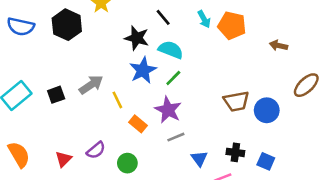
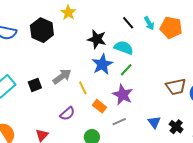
black line: (163, 17) -> (128, 23), moved
gray line: (176, 137) -> (119, 122), moved
purple semicircle: (96, 150) -> (67, 114), moved
black cross: (235, 152) -> (176, 127), turned 32
blue triangle: (199, 159) -> (154, 122), moved

